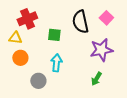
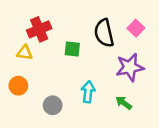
orange circle: (20, 58) -> (18, 86), moved
cyan arrow: (56, 63) -> (88, 92), moved
green arrow: (96, 79) -> (124, 103), turned 96

